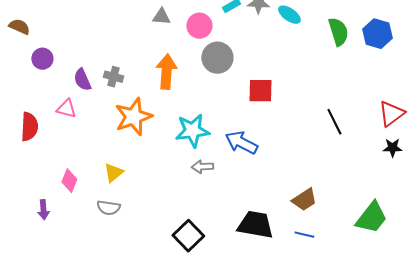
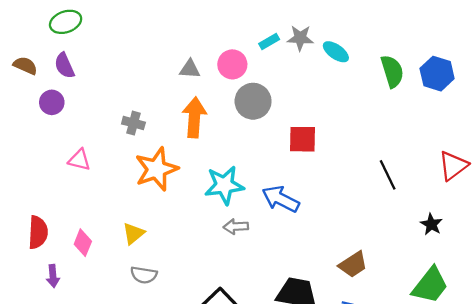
gray triangle: (161, 17) -> (190, 69), moved
purple semicircle: (82, 80) -> (64, 66), moved
red semicircle: (29, 127) -> (38, 232), moved
black star: (392, 148) -> (431, 224), moved, turned 30
gray semicircle: (108, 208) -> (144, 275), moved

